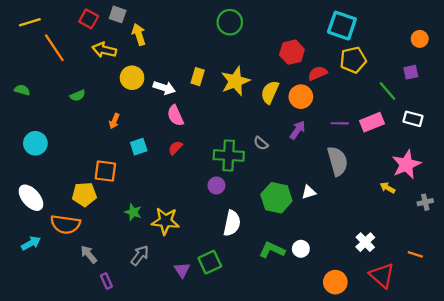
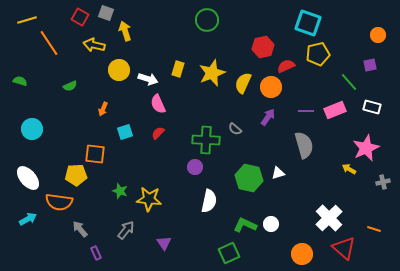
white cross: (365, 242) -> (329, 218), size x1.5
green square: (210, 262) -> (229, 253), moved

